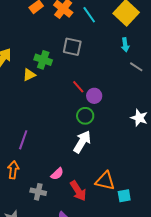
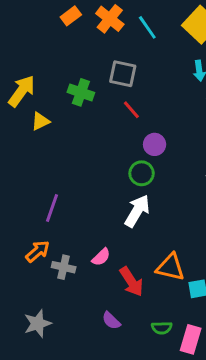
yellow triangle: (29, 75) -> (40, 121), moved
red line: (78, 87) -> (131, 110), moved
orange arrow: (13, 170) -> (38, 251), turned 42
gray cross: (38, 192) -> (64, 267), moved

